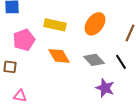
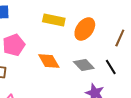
yellow rectangle: (55, 25) -> (54, 20), moved

